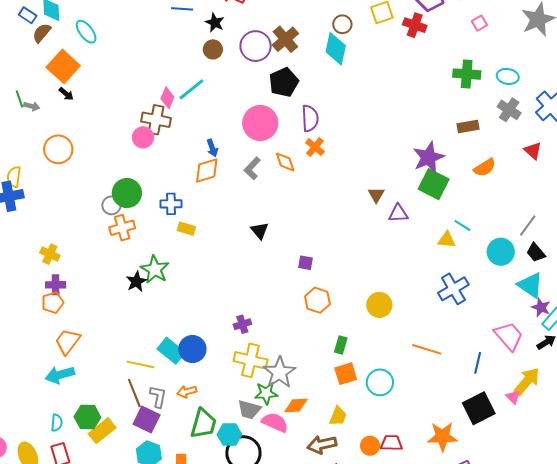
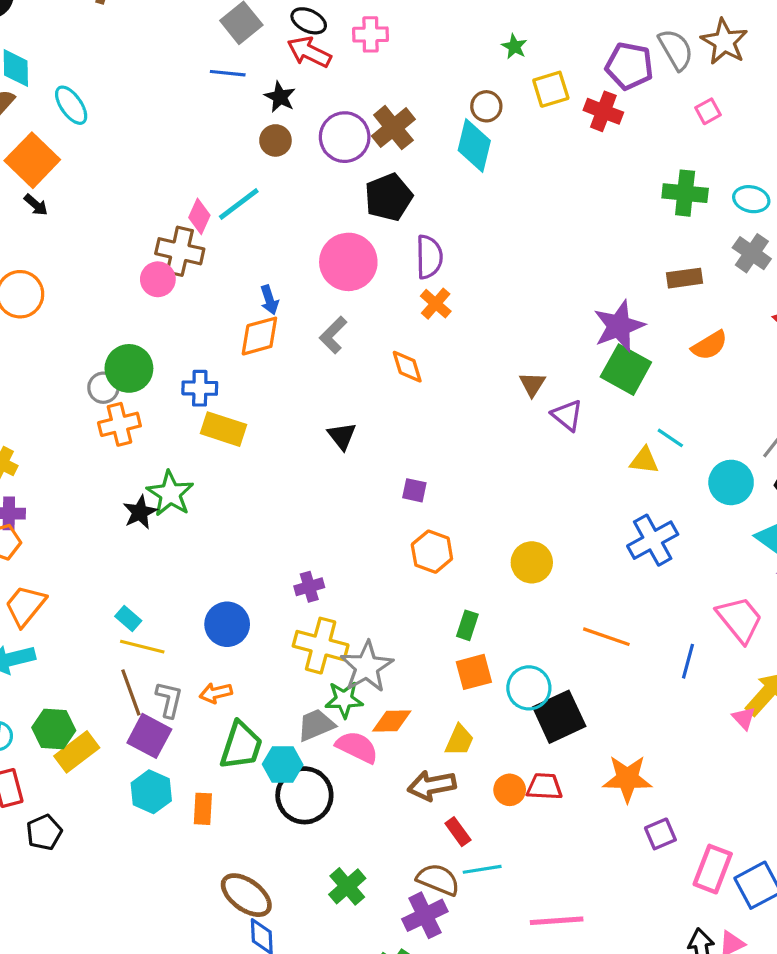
orange diamond: (285, 162) -> (407, 367), moved
purple triangle: (398, 213) -> (567, 415), turned 40
yellow rectangle: (186, 229) -> (223, 429), size x1.5
cyan rectangle: (171, 351) -> (128, 618), moved, size x0.6
black square: (479, 408) -> (559, 717), moved
gray trapezoid: (249, 409) -> (316, 725), turned 140

